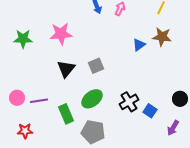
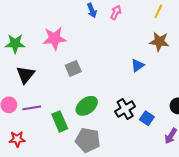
blue triangle: (139, 45) -> (138, 65), moved
gray square: (96, 66) -> (73, 68), moved
black triangle: (66, 69) -> (25, 75), moved

